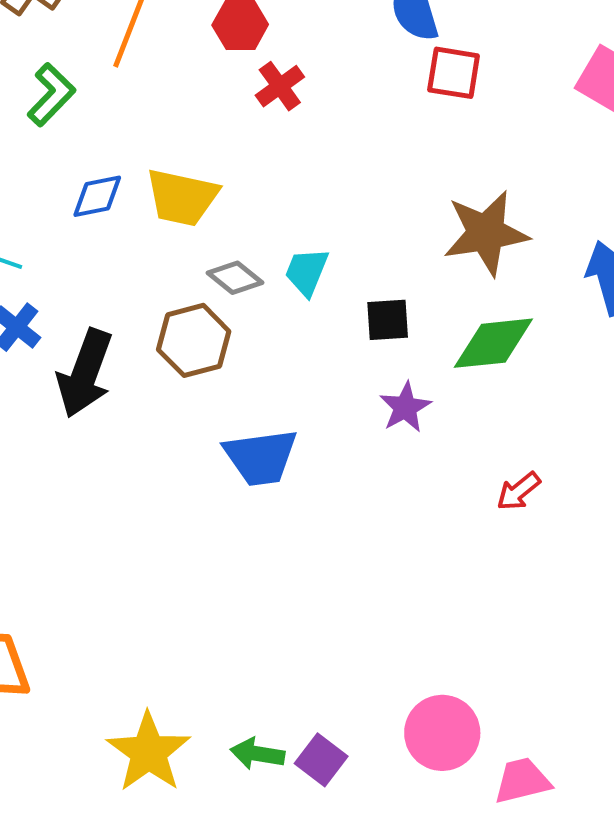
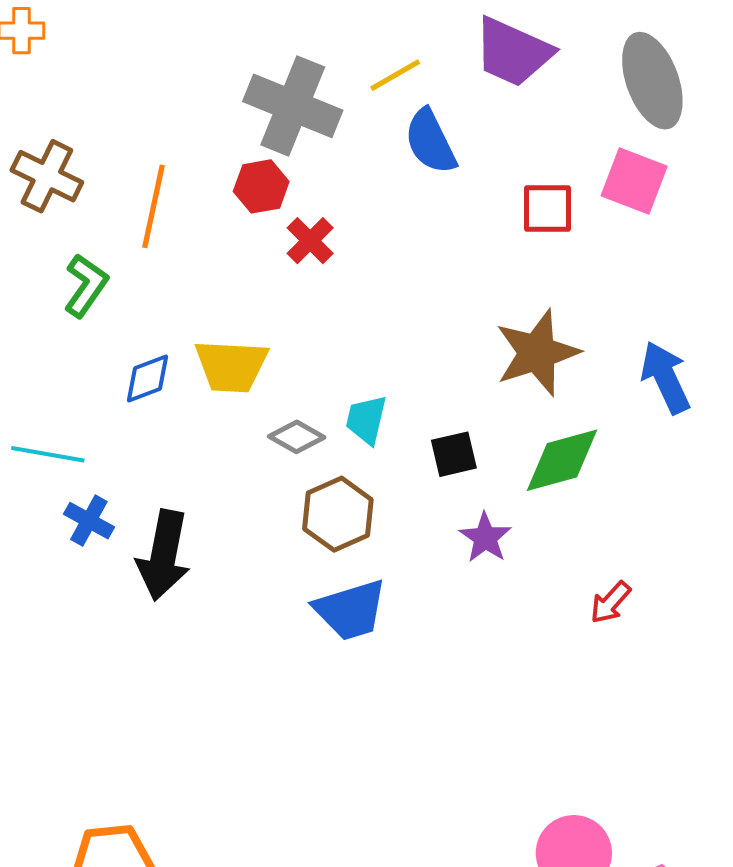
red square: (454, 73) -> (548, 208), moved
brown hexagon: (194, 340) -> (338, 514), moved

